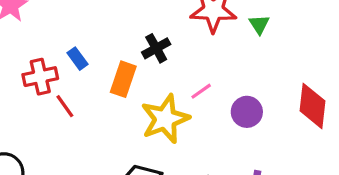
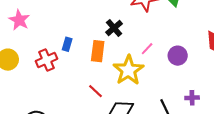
blue rectangle: (78, 59) -> (67, 44), turned 64
red line: (65, 106) -> (95, 91), moved

